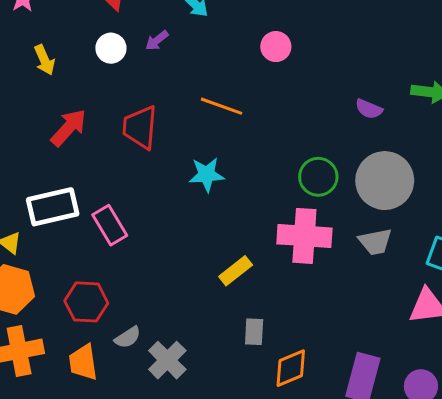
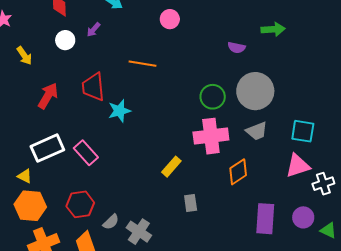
cyan star: (207, 175) -> (119, 111), moved
orange diamond: (291, 368) -> (238, 172), moved

